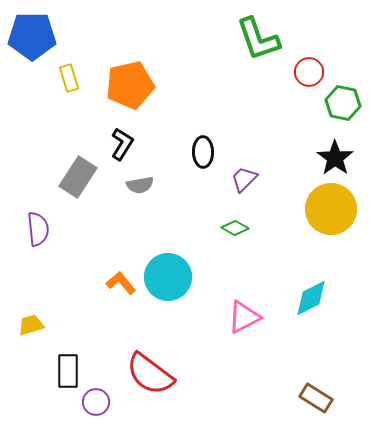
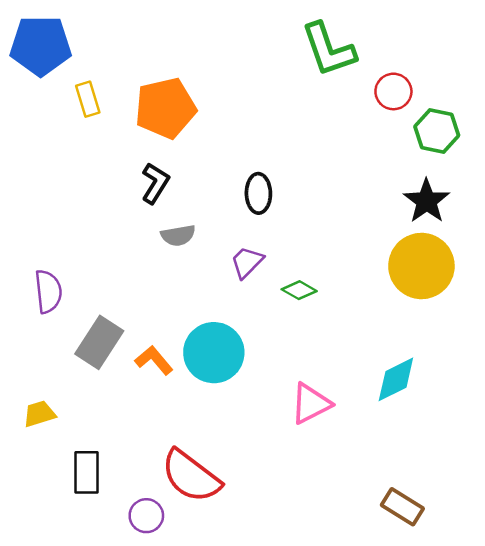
gray rectangle: (78, 177) -> (99, 342), moved
purple trapezoid: (244, 179) -> (247, 262), moved
purple circle: (96, 402) -> (146, 516), moved

